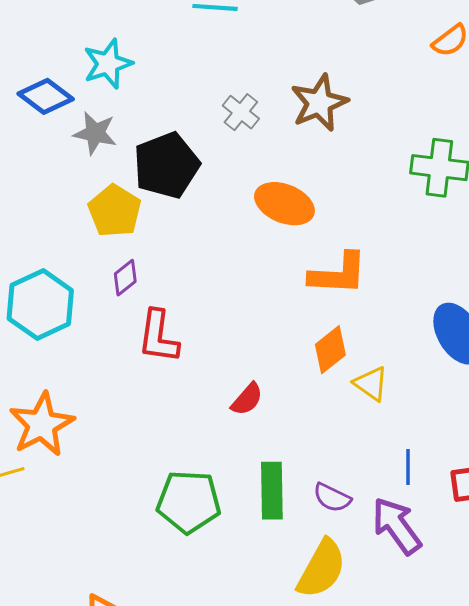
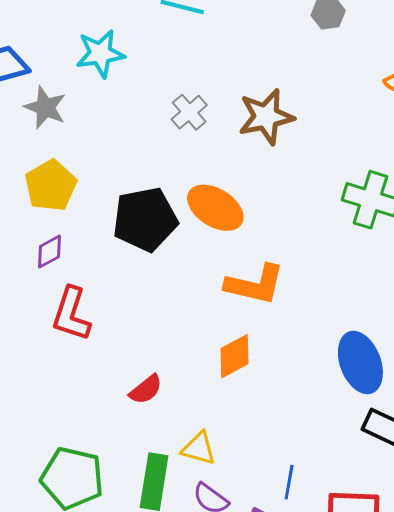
cyan star: (108, 64) -> (100, 53), moved
black pentagon: (166, 165) -> (145, 219), moved
yellow triangle: (371, 384) -> (199, 448), moved, turned -30

